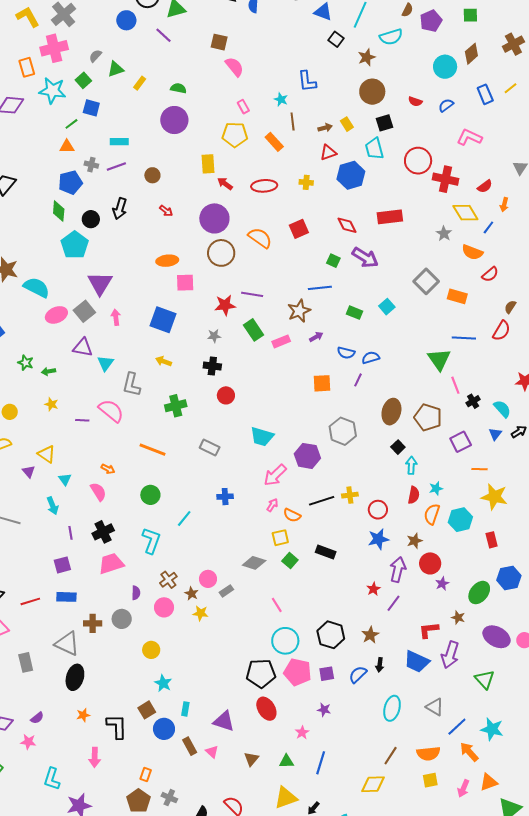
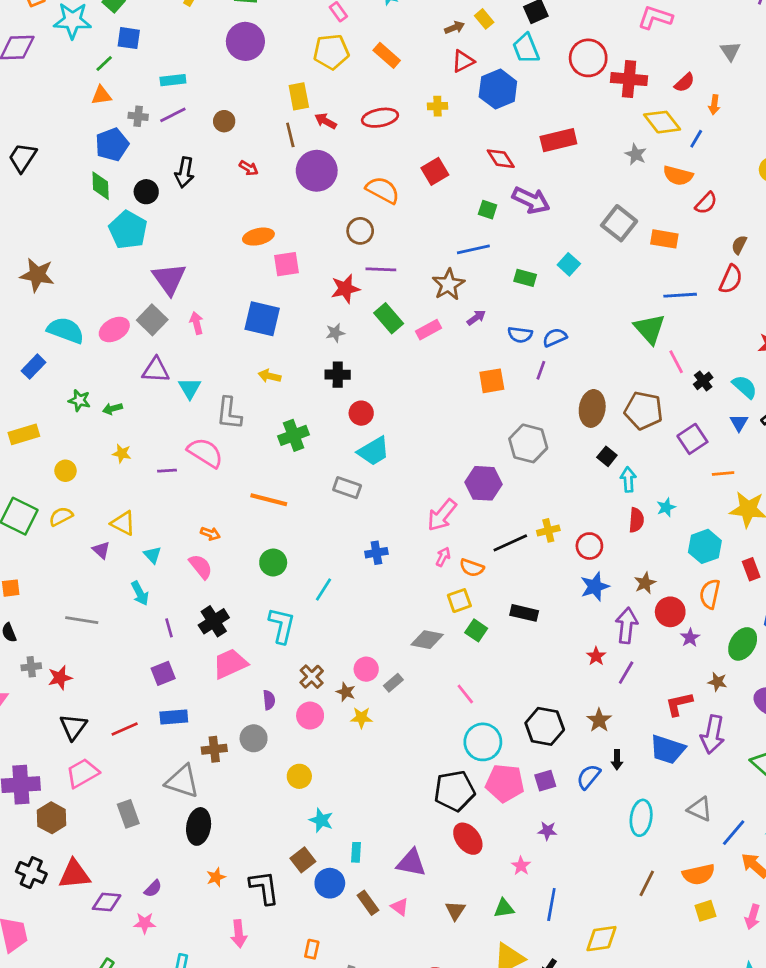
brown line: (293, 122) -> (290, 135), moved
brown circle: (221, 253) -> (360, 231), moved, size x0.7
cyan semicircle: (36, 287) -> (66, 330), moved
cyan trapezoid: (262, 437) -> (374, 451), moved, turned -40
orange semicircle: (432, 514) -> (710, 594), moved
yellow diamond: (373, 784) -> (601, 939), moved

